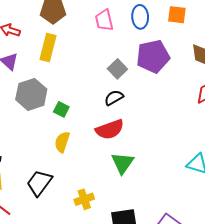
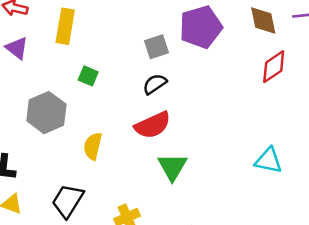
gray square: (117, 69) -> (156, 47), turned 30
gray hexagon: (31, 94) -> (46, 113), moved
green square: (61, 109) -> (88, 76), moved

